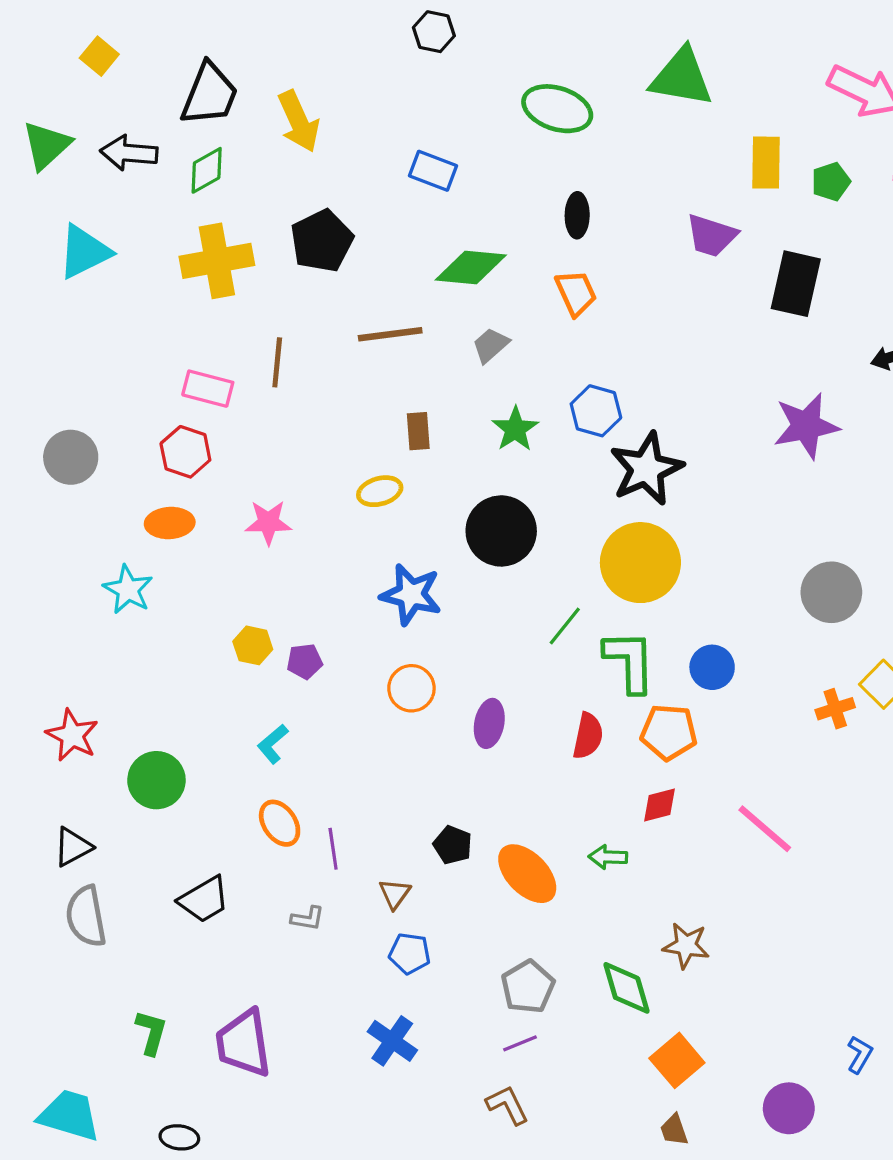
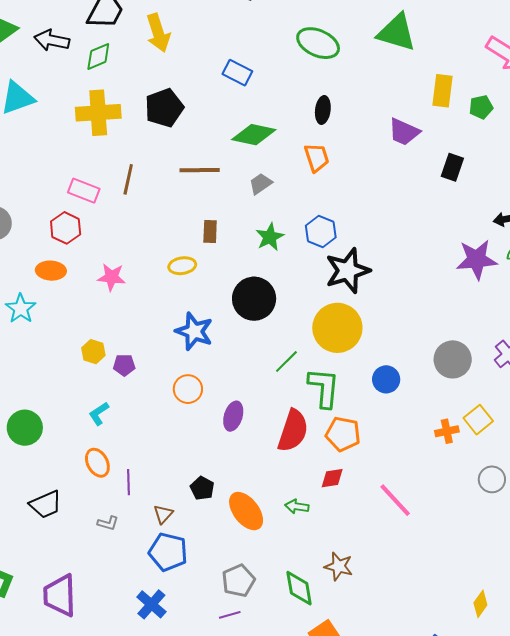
black rectangle: (796, 284) -> (452, 167), size x0.7
purple star: (806, 426) -> (477, 259), moved
blue circle: (712, 667) -> (386, 379), moved
red semicircle: (588, 736) -> (293, 431), size x1.5
blue pentagon: (410, 953) -> (168, 552), size x1.5

